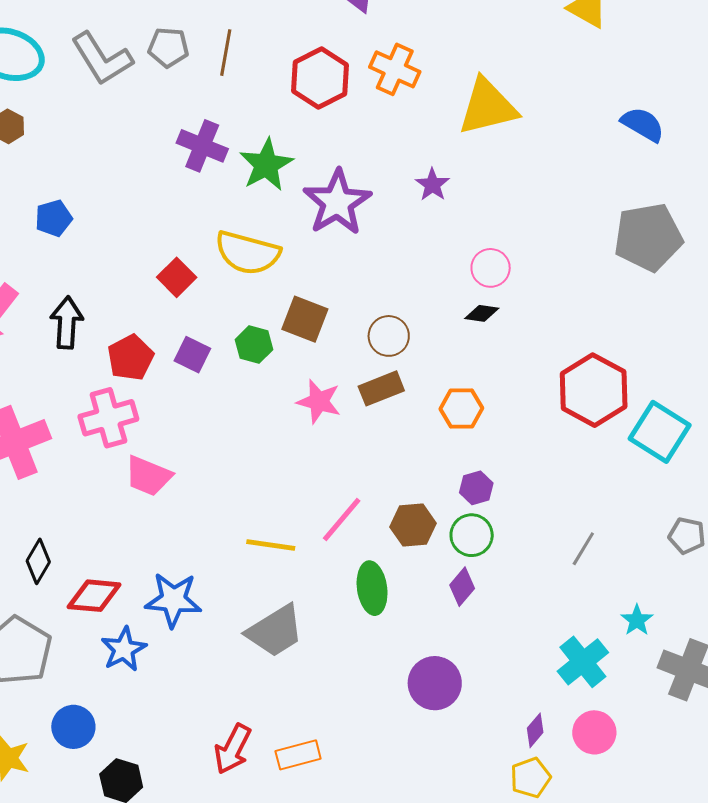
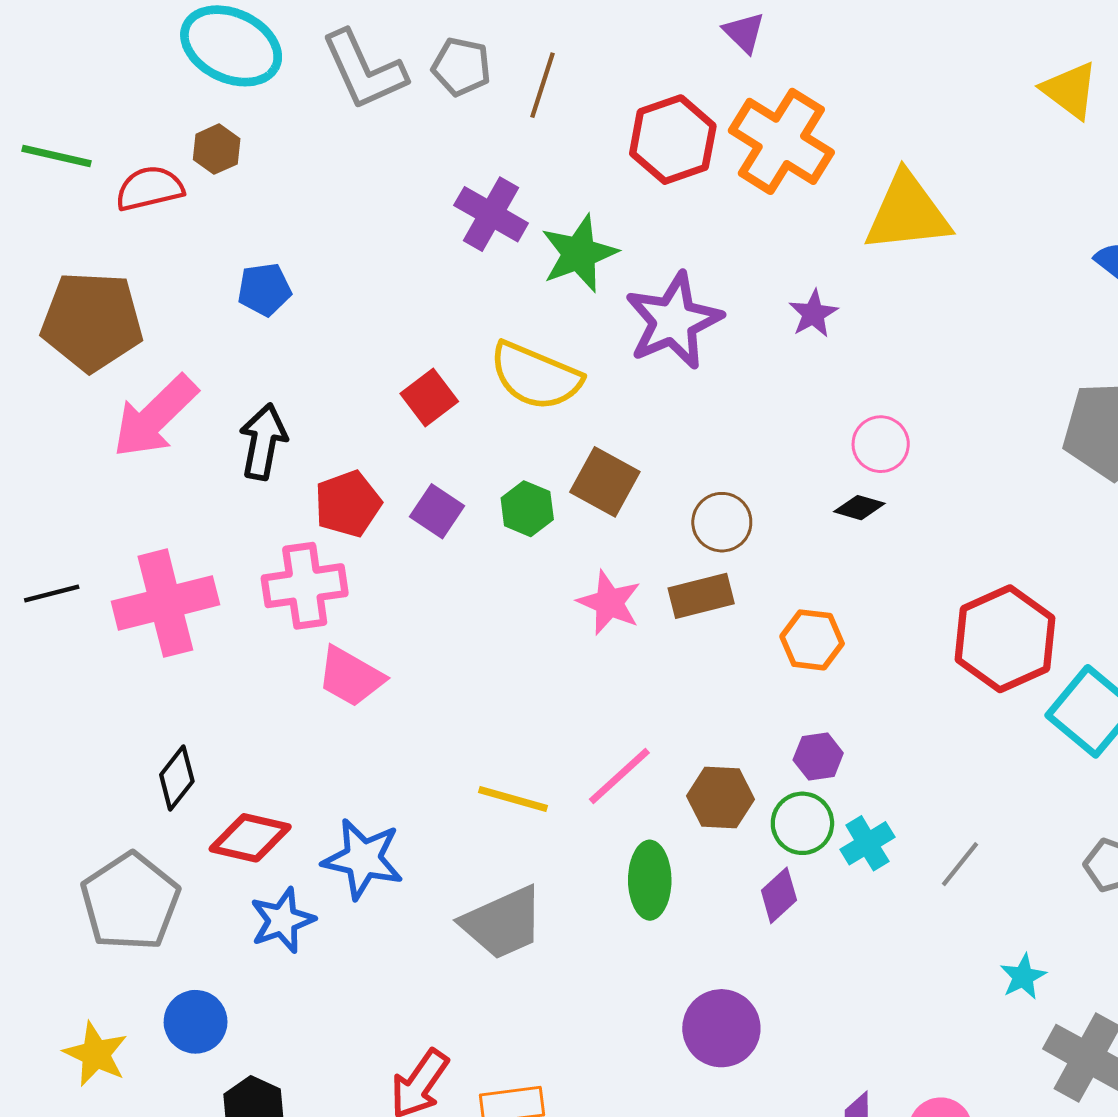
orange cross: (395, 69) -> (781, 141), size x1.4
cyan cross: (583, 662) -> (867, 843), moved, size x0.7

